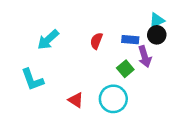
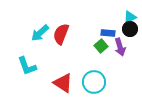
red semicircle: (96, 41) -> (61, 34), moved, size x1.5
green square: (125, 69) -> (101, 46), moved
red triangle: (76, 100) -> (63, 83), size x1.5

